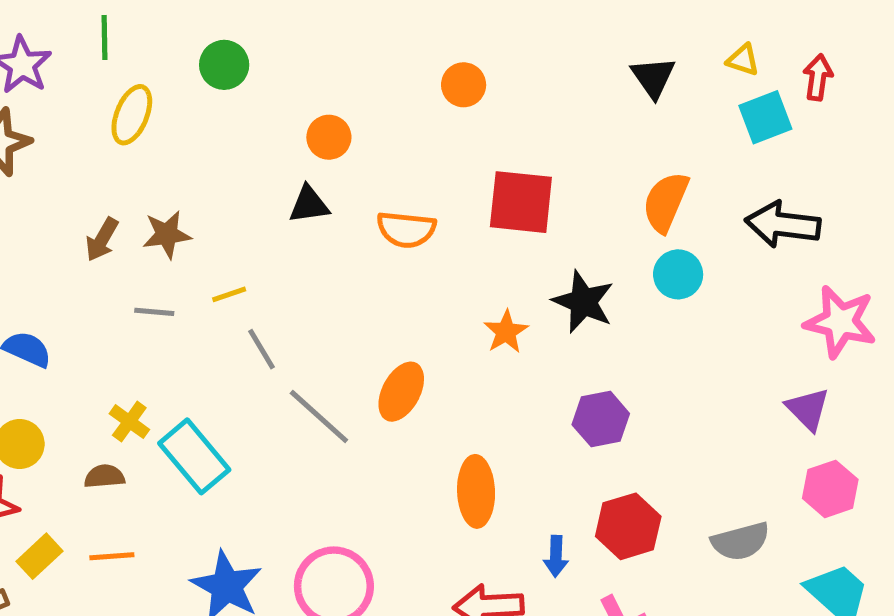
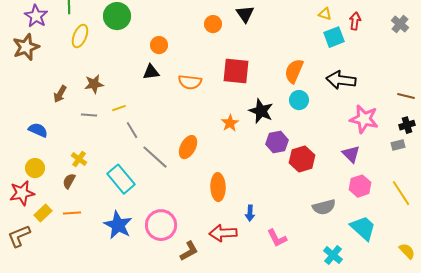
green circle: (224, 65) -> (117, 16), size x1.4
black triangle: (653, 77) -> (245, 14), moved
brown arrow: (102, 239) -> (60, 94), moved
purple hexagon: (601, 419) -> (277, 142), moved
cyan rectangle: (194, 456) -> (121, 179), moved
brown semicircle: (104, 476) -> (69, 181), turned -56
red hexagon: (628, 526) -> (302, 159), moved

